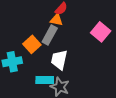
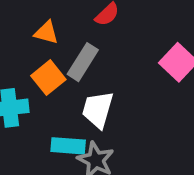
orange triangle: (56, 20) -> (46, 33), moved

